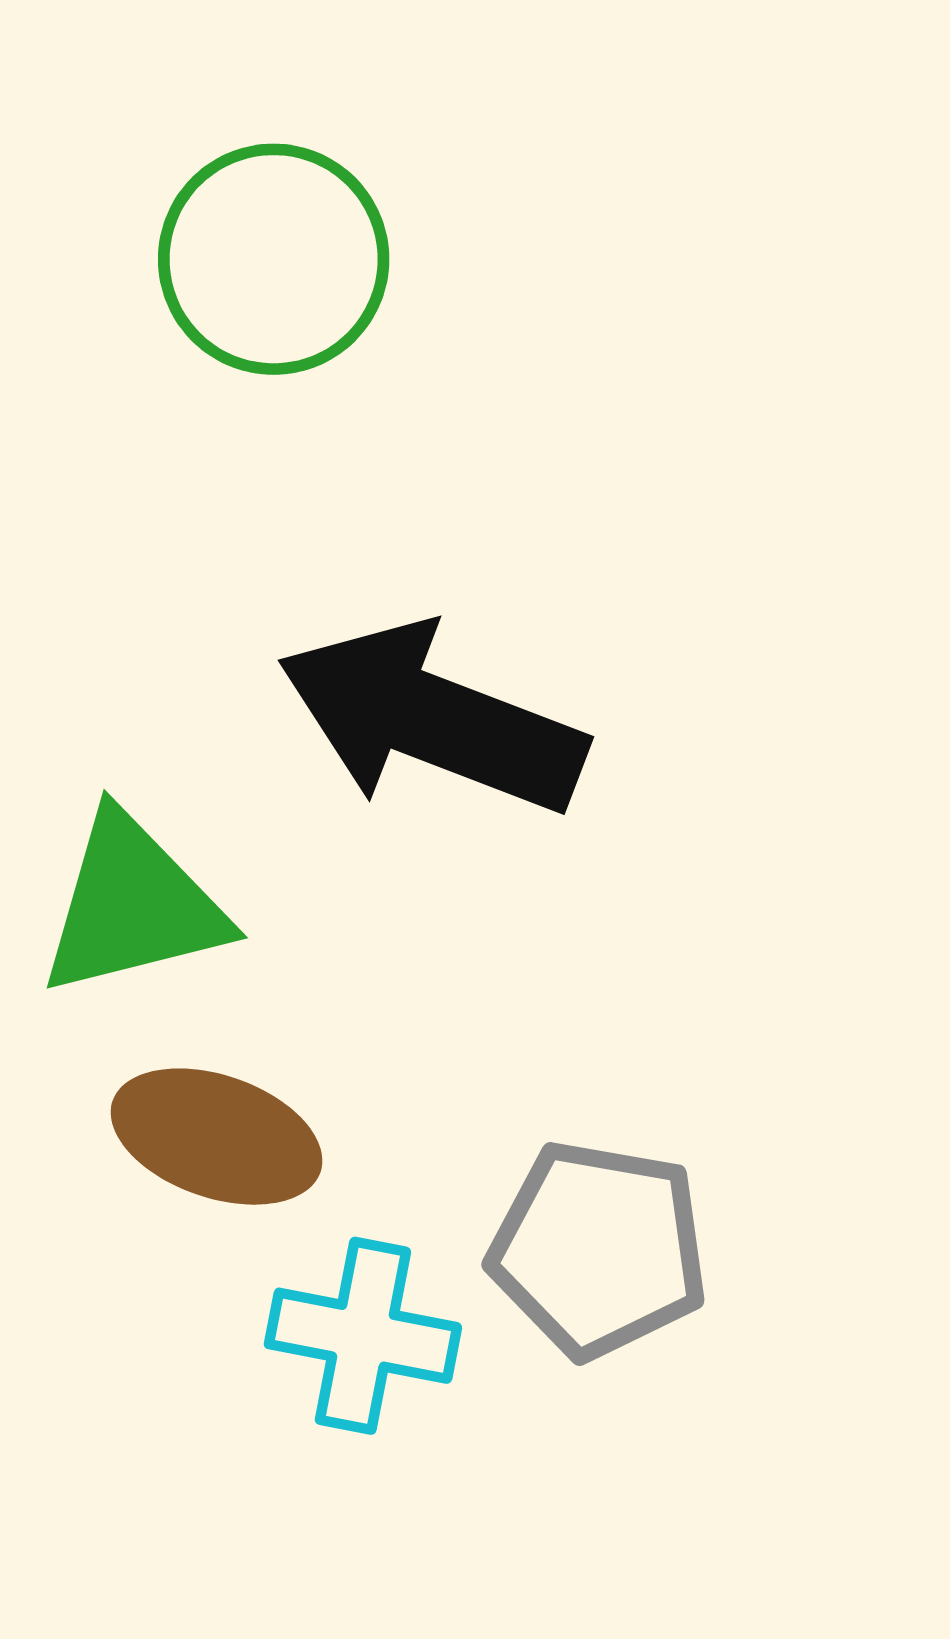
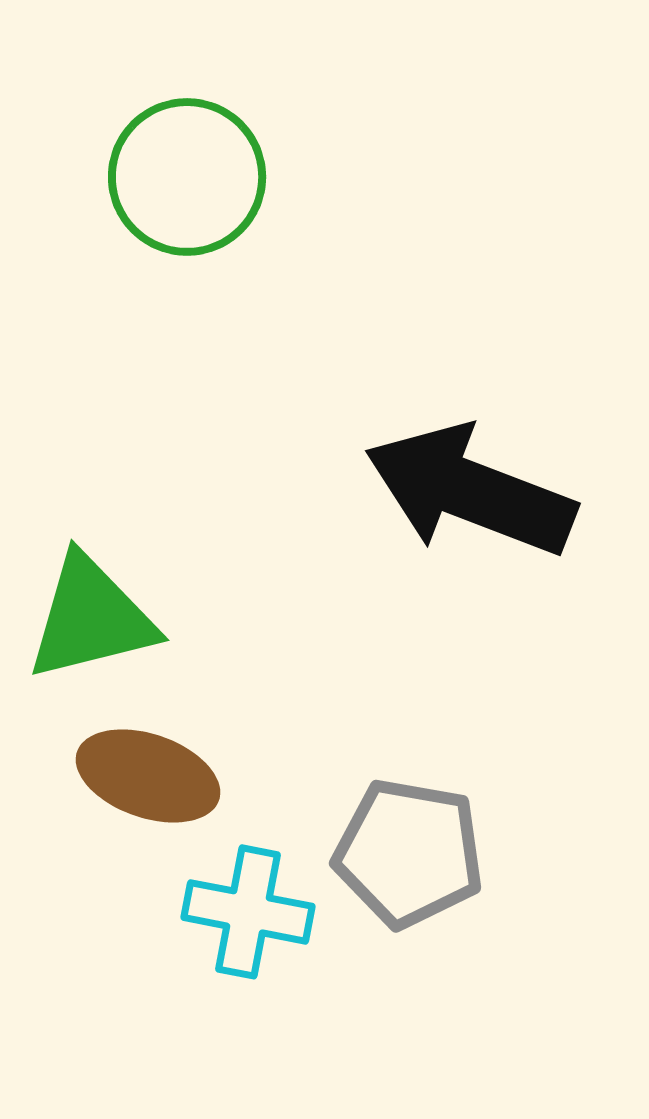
black arrow: (432, 719) -> (470, 491), moved

